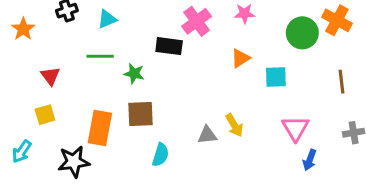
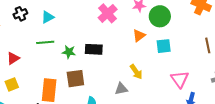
green circle: (302, 33) -> (160, 16), moved
black rectangle: (169, 46) -> (94, 49), moved
red triangle: (50, 76) -> (13, 58), turned 40
yellow arrow: (234, 125) -> (136, 72), moved

